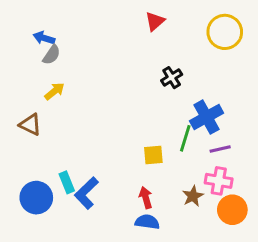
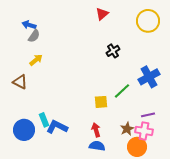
blue cross: (207, 117) -> (149, 77), moved
green line: (185, 138) -> (122, 91), turned 30
purple line: (220, 149) -> (148, 115), moved
pink cross: (219, 181) -> (144, 131), moved
blue L-shape: (86, 193) -> (57, 127), turned 70
orange circle: (232, 210) -> (137, 147), moved

